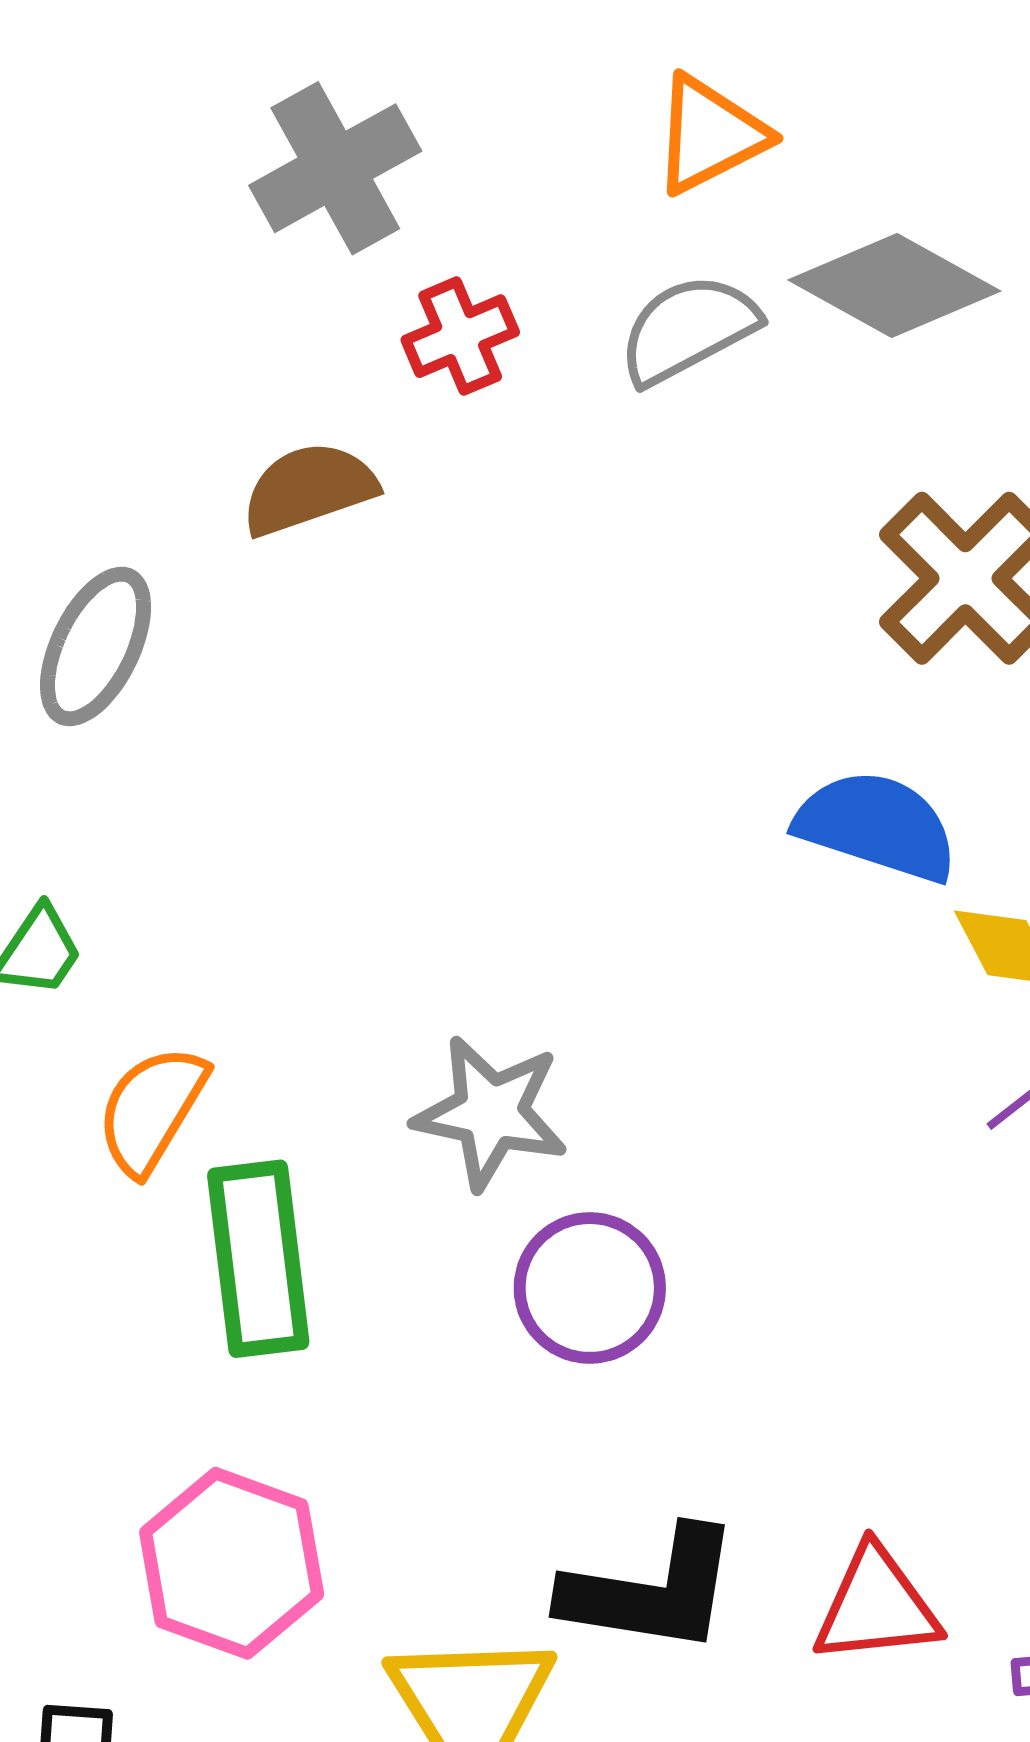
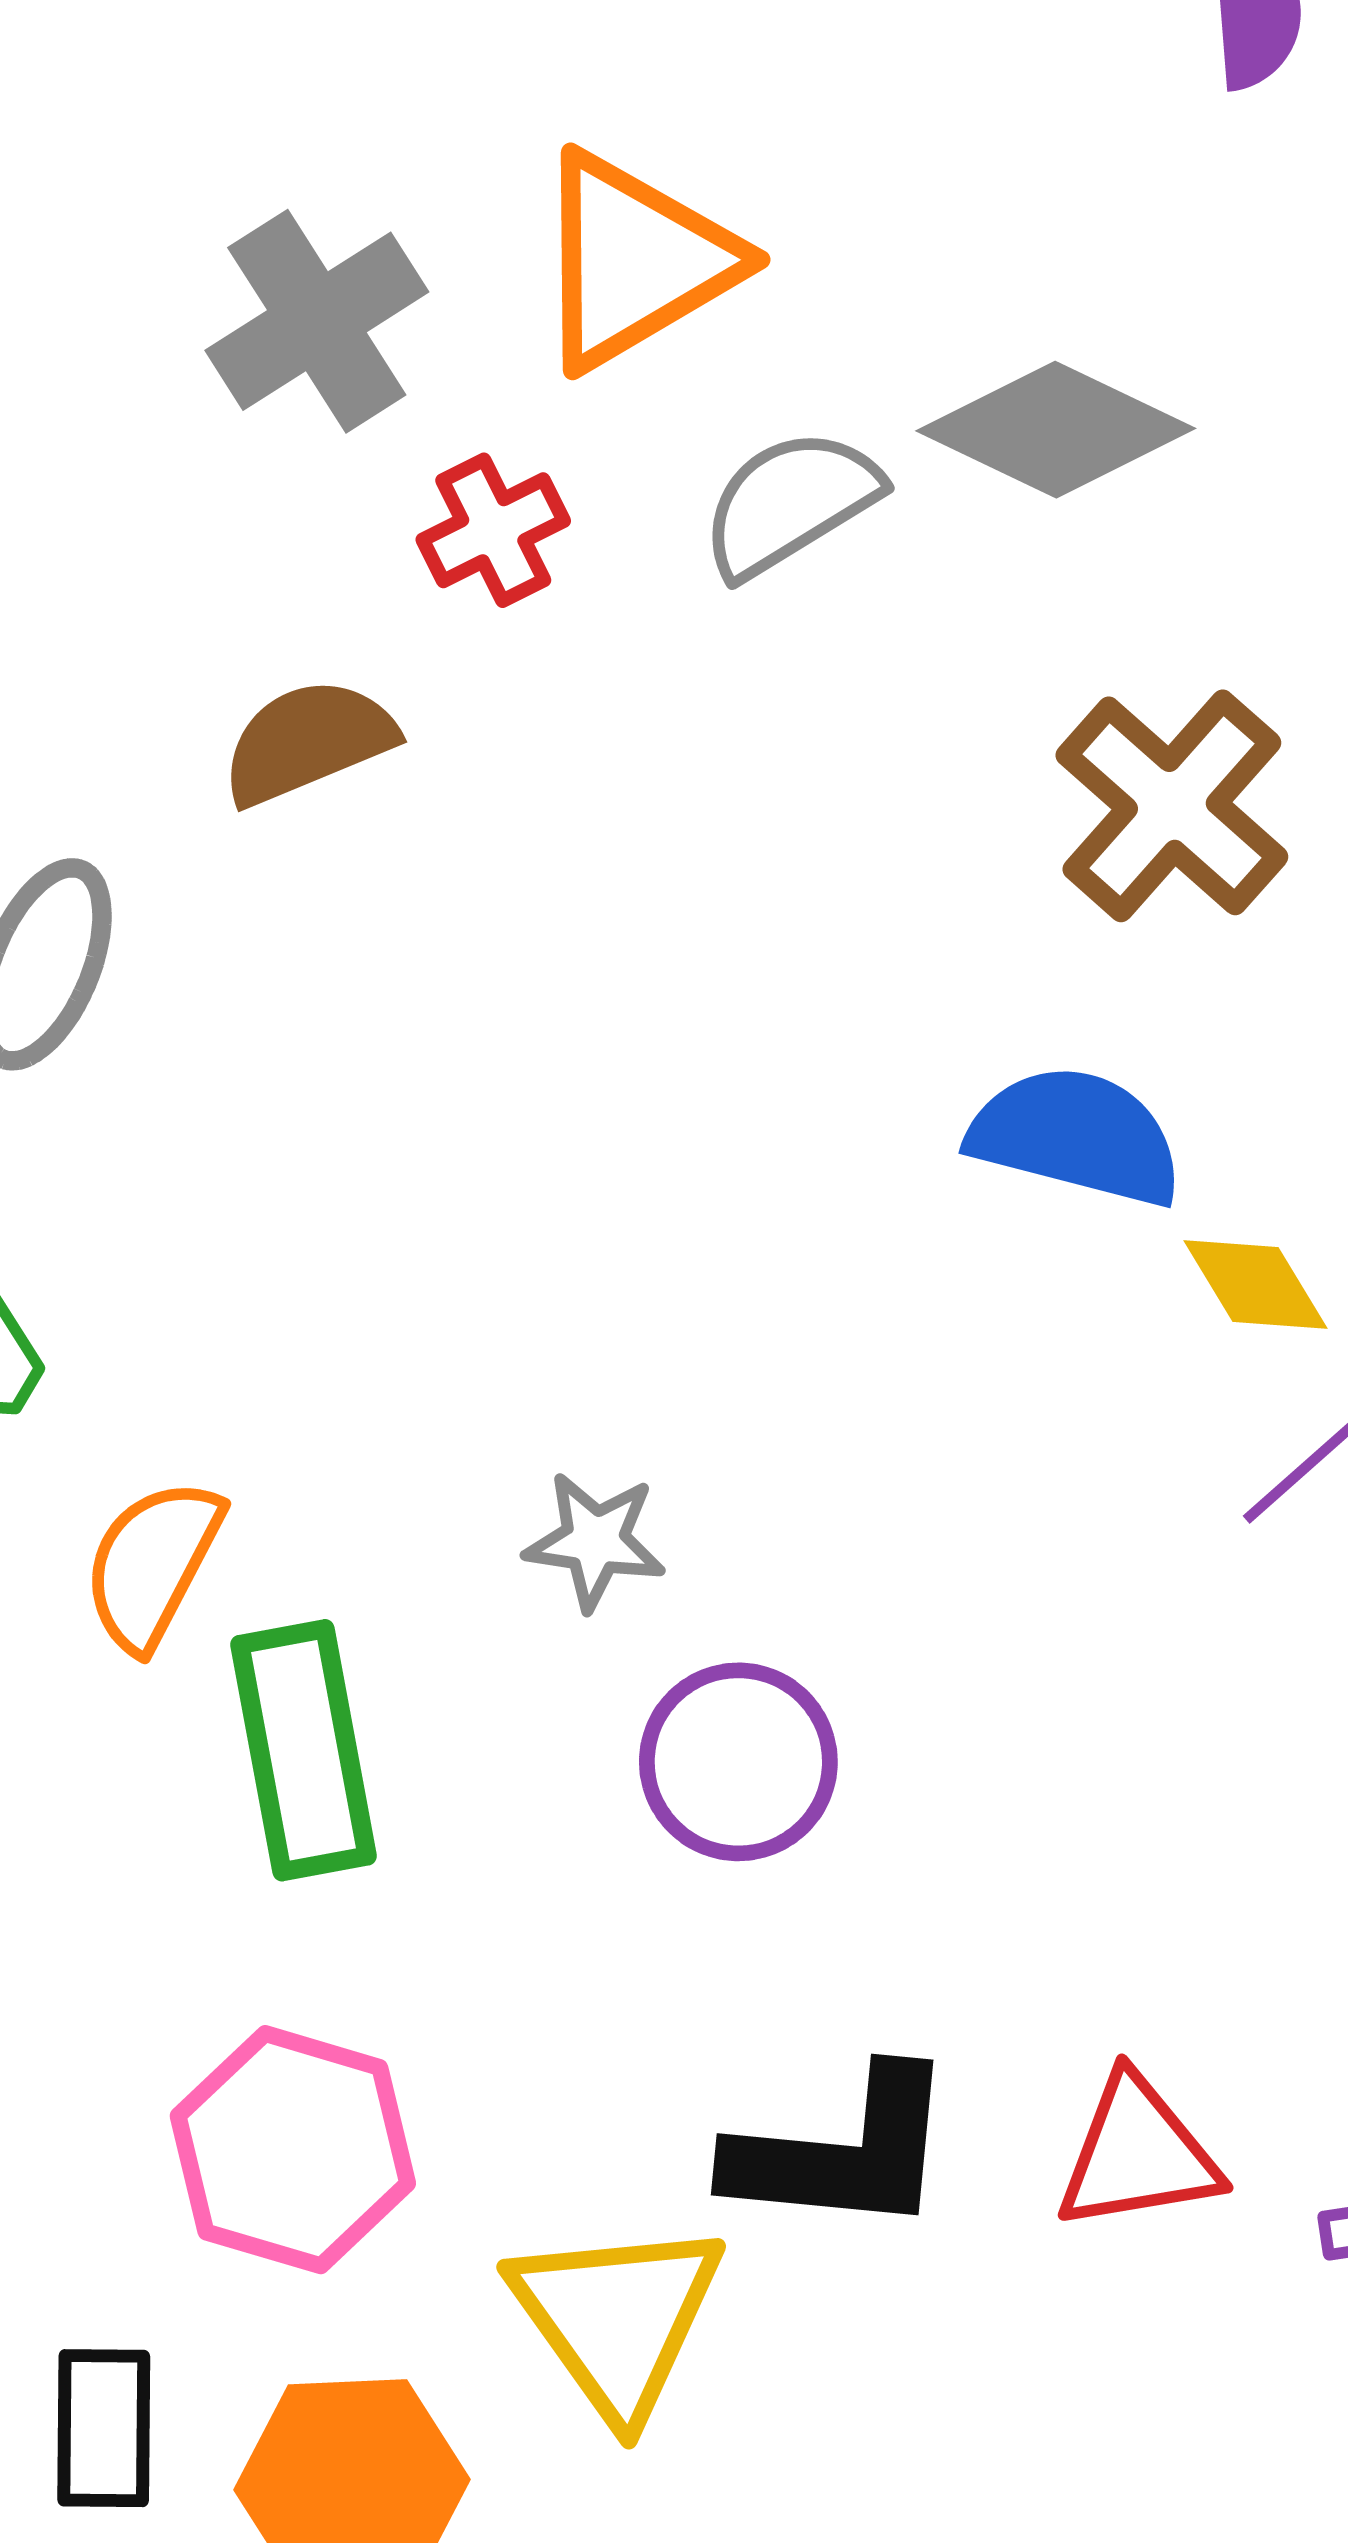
orange triangle: (710, 135) -> (635, 261), moved, size x1.4
gray star: (491, 1113) -> (595, 1541), size x0.7

